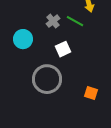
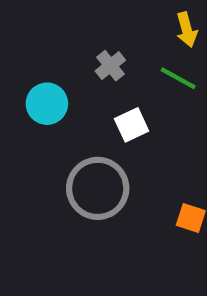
green line: (75, 21) -> (178, 78), moved

